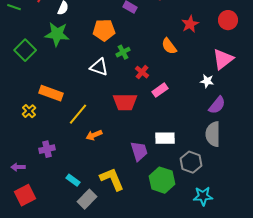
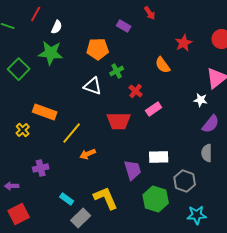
gray semicircle: (213, 134) -> (207, 153), size x0.7

